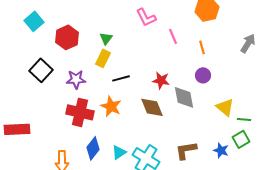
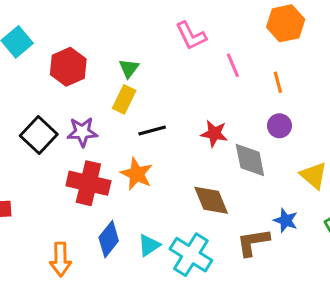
black square: (41, 70) -> (39, 135), moved
brown diamond: (152, 107) -> (211, 200), moved
blue star: (221, 150) -> (286, 220), moved

